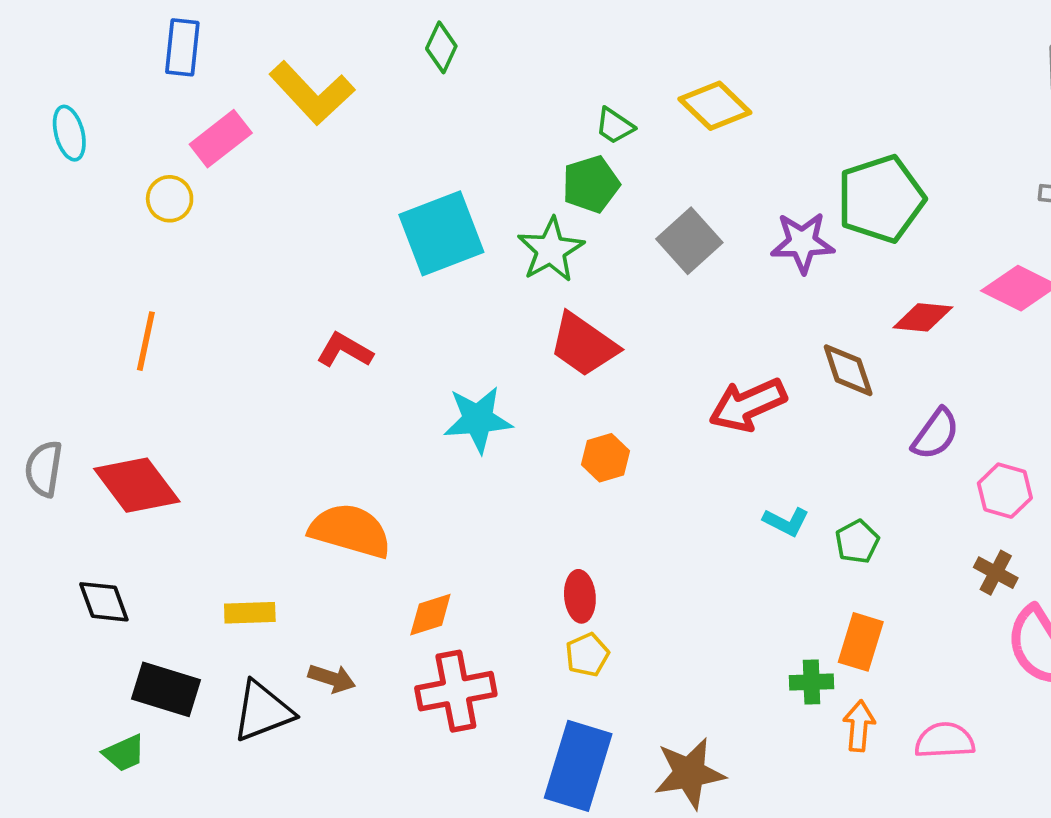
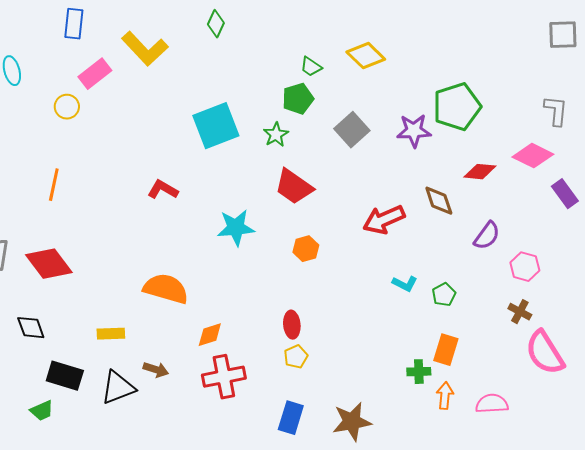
green star: (551, 250) -> (276, 135), size x0.7
blue rectangle: (578, 766) -> (291, 418), size x0.7

